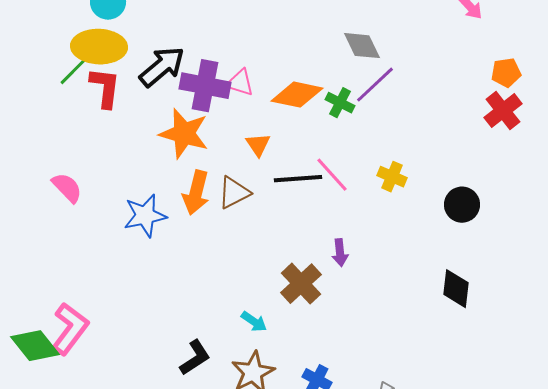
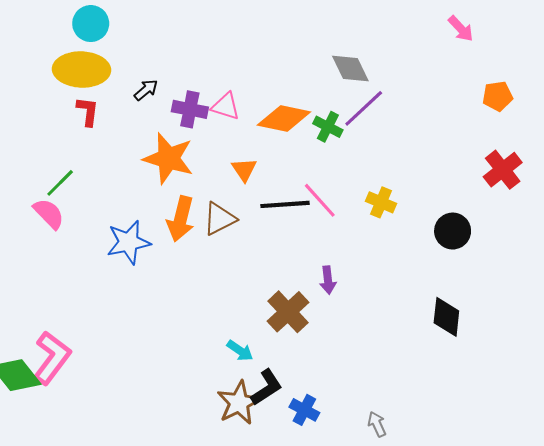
black arrow: (162, 67) -> (146, 90), size x0.5
green line: (73, 72) -> (60, 183), moved
purple cross: (205, 86) -> (190, 109), size x0.7
red L-shape: (105, 88) -> (88, 111), size x0.7
red cross: (503, 111) -> (503, 170), moved
black L-shape: (195, 358) -> (267, 387), moved

